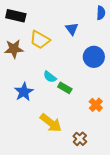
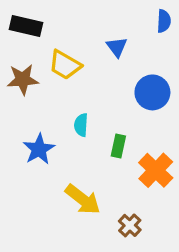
cyan semicircle: (50, 77) -> (81, 125), turned 56
green rectangle: (65, 88) -> (118, 146), moved, turned 72
orange cross: (96, 105) -> (156, 170), size x1.5

